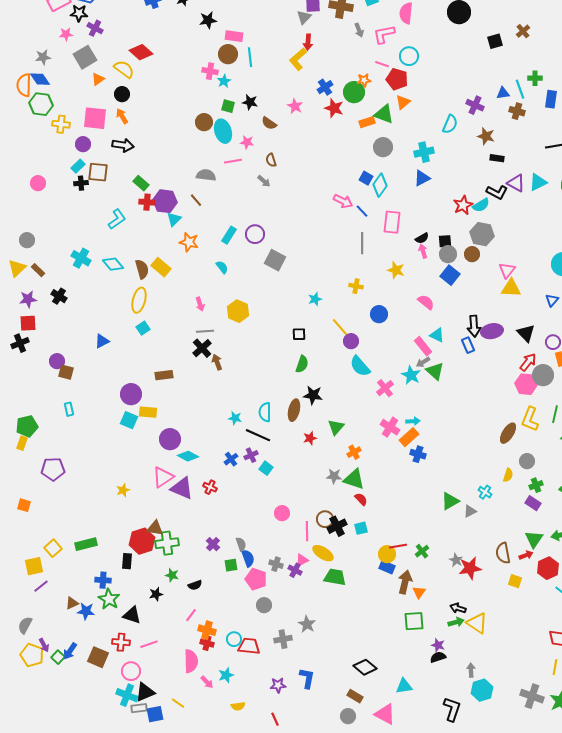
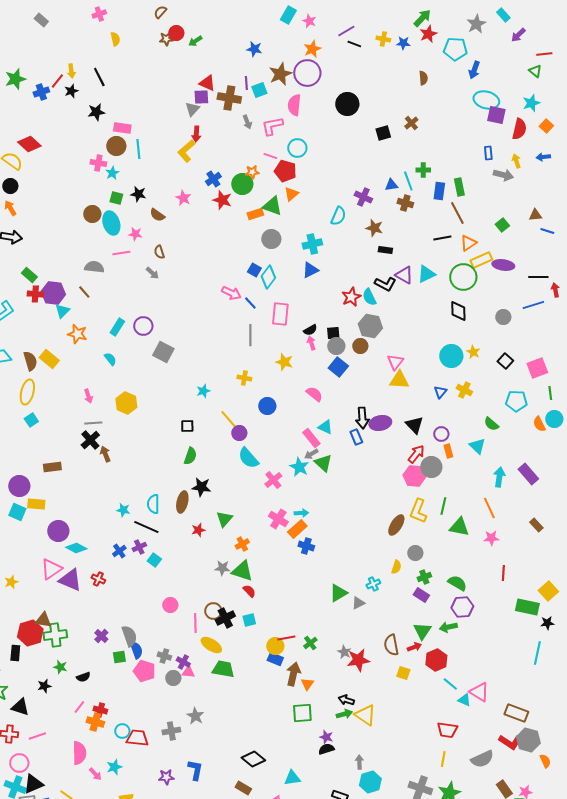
cyan semicircle: (481, 205) -> (369, 297), turned 96
cyan cross: (485, 492) -> (373, 584), turned 32
gray semicircle: (241, 544) -> (129, 636), size x1.5
pink triangle: (302, 560) -> (188, 672), moved, turned 32
gray circle: (264, 605) -> (173, 678), moved
red cross: (207, 643) -> (100, 710), moved

